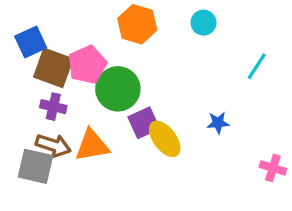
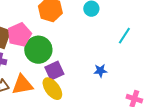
yellow ellipse: (165, 139) -> (52, 89), moved

